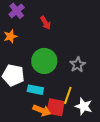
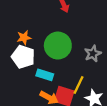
orange star: (10, 36) -> (24, 38), moved

